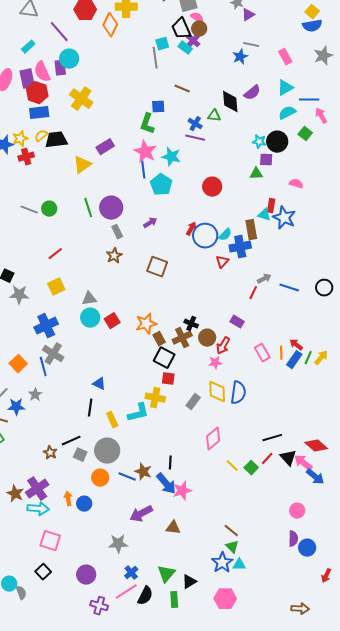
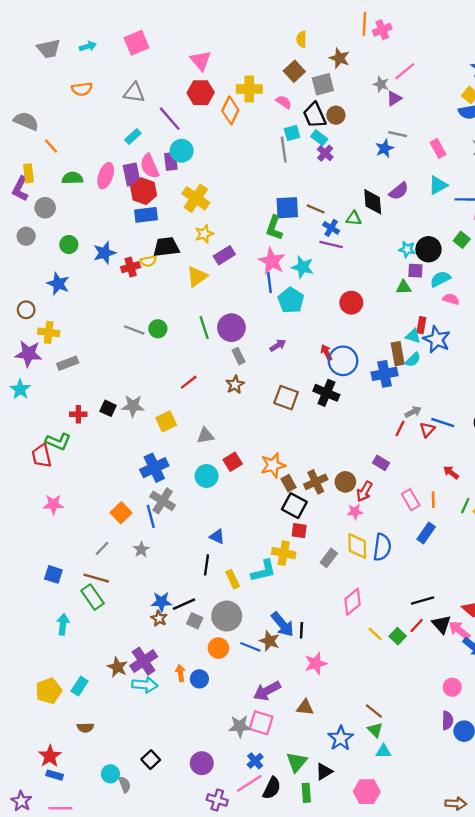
pink semicircle: (197, 18) -> (284, 102), moved
purple cross: (193, 41) -> (325, 153), moved
brown line: (182, 89) -> (316, 209), moved
blue square: (158, 107) -> (287, 208), size x1.5
cyan semicircle: (287, 113) -> (440, 279), moved
yellow semicircle: (41, 136) -> (148, 261), moved, turned -152
yellow star: (20, 139) -> (204, 234), moved
red arrow: (191, 229) -> (326, 353), turned -56
cyan semicircle: (225, 235) -> (413, 360), moved
red line: (55, 254) -> (189, 382), moved
red triangle: (222, 262) -> (427, 430), moved
gray star: (19, 295) -> (133, 406), moved
cyan circle: (90, 318) -> (207, 476), moved
black cross: (191, 324) -> (326, 393), moved, size x1.5
red arrow: (296, 345) -> (451, 472), moved
blue rectangle: (294, 360) -> (426, 533), moved
blue star: (16, 407) -> (161, 602), moved
blue arrow: (166, 484) -> (282, 624), moved
pink square: (50, 541) -> (261, 723), moved
blue star: (222, 563) -> (341, 738), moved

